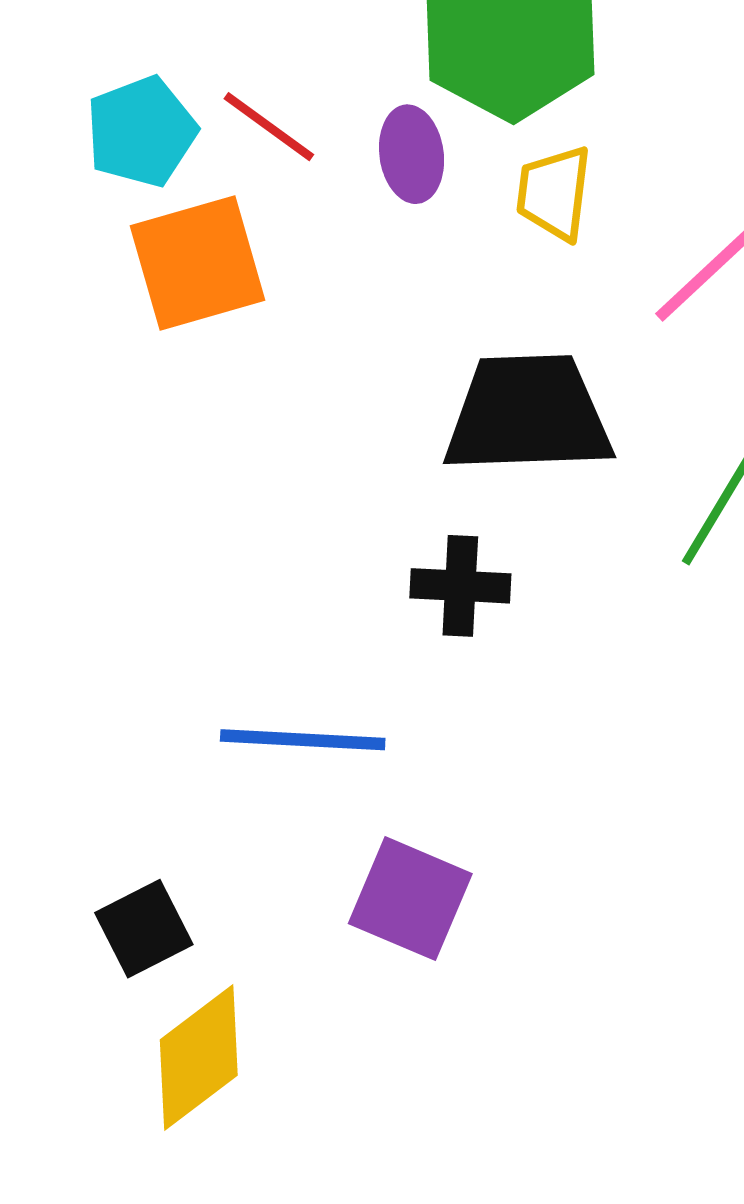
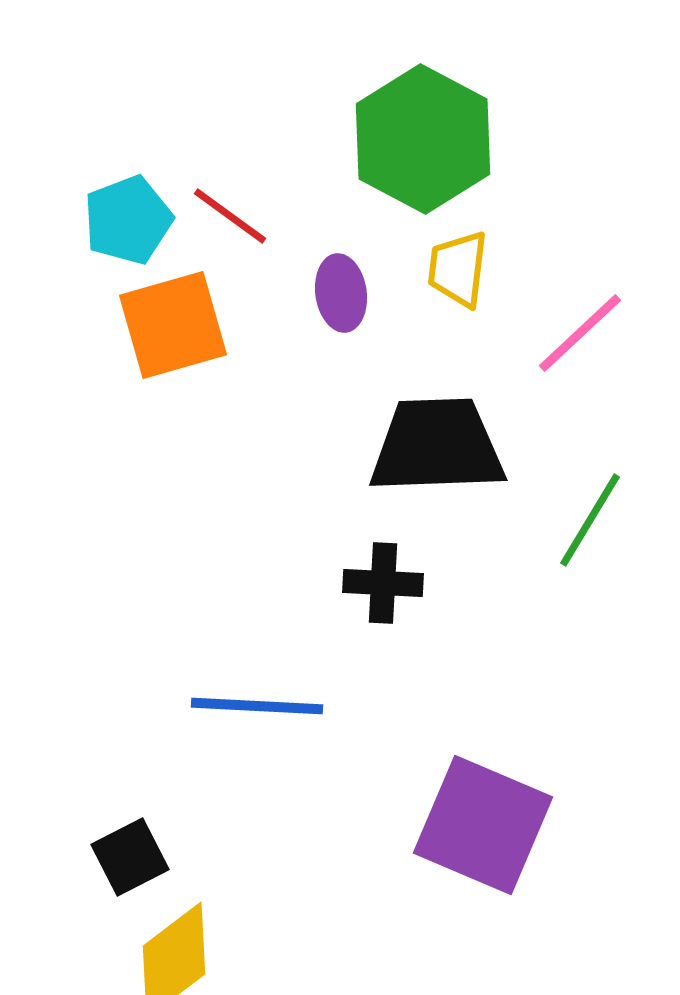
purple ellipse: (412, 154) -> (341, 293), moved
purple square: (410, 899) -> (483, 825), moved, size x1.4

